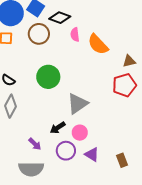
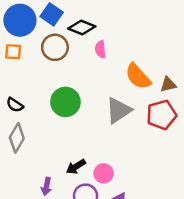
orange semicircle: (98, 44) -> (138, 76), moved
gray triangle: (77, 104) -> (119, 110), moved
purple arrow: (35, 144) -> (46, 186), turned 56

